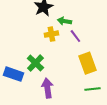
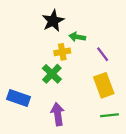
purple line: (75, 36) -> (103, 54), moved
green cross: (35, 63) -> (52, 74), moved

